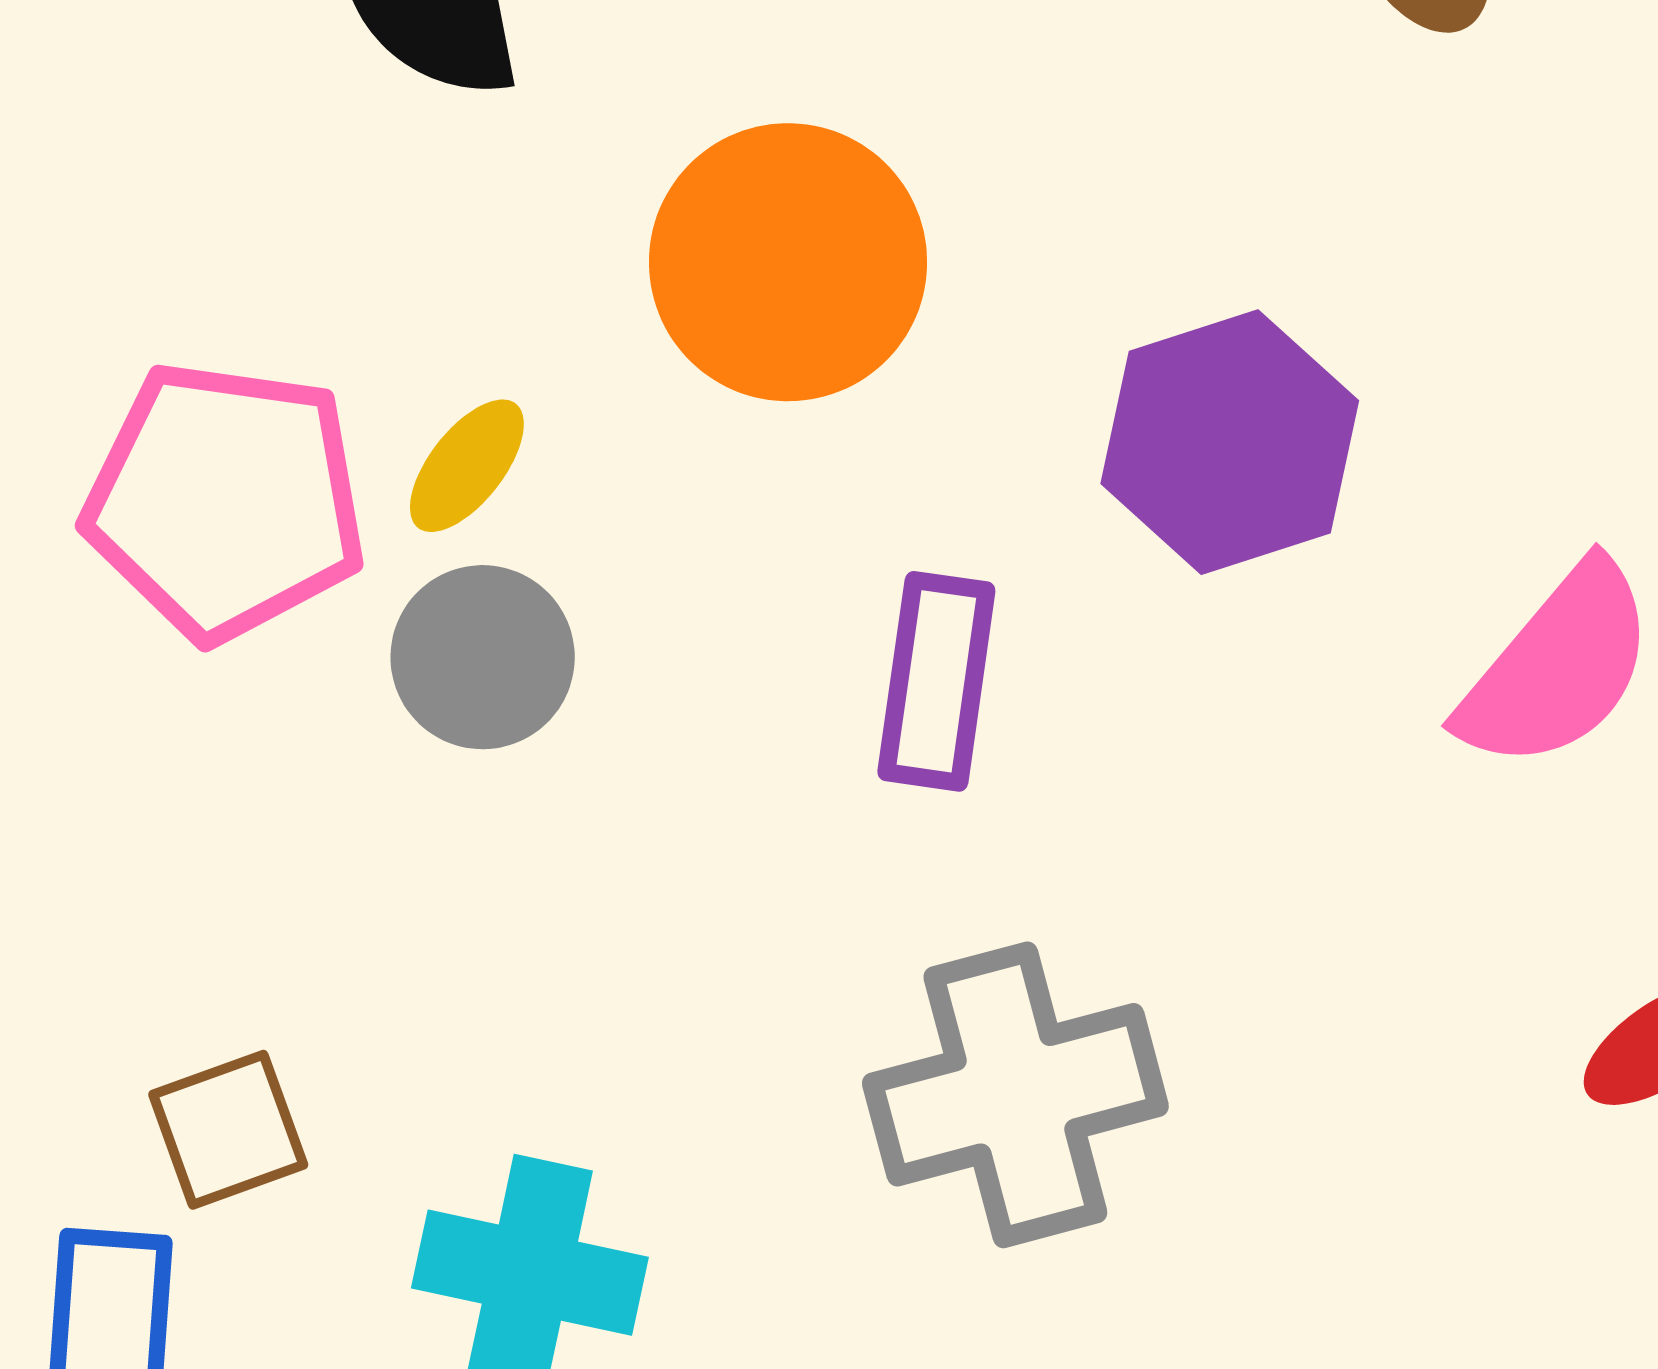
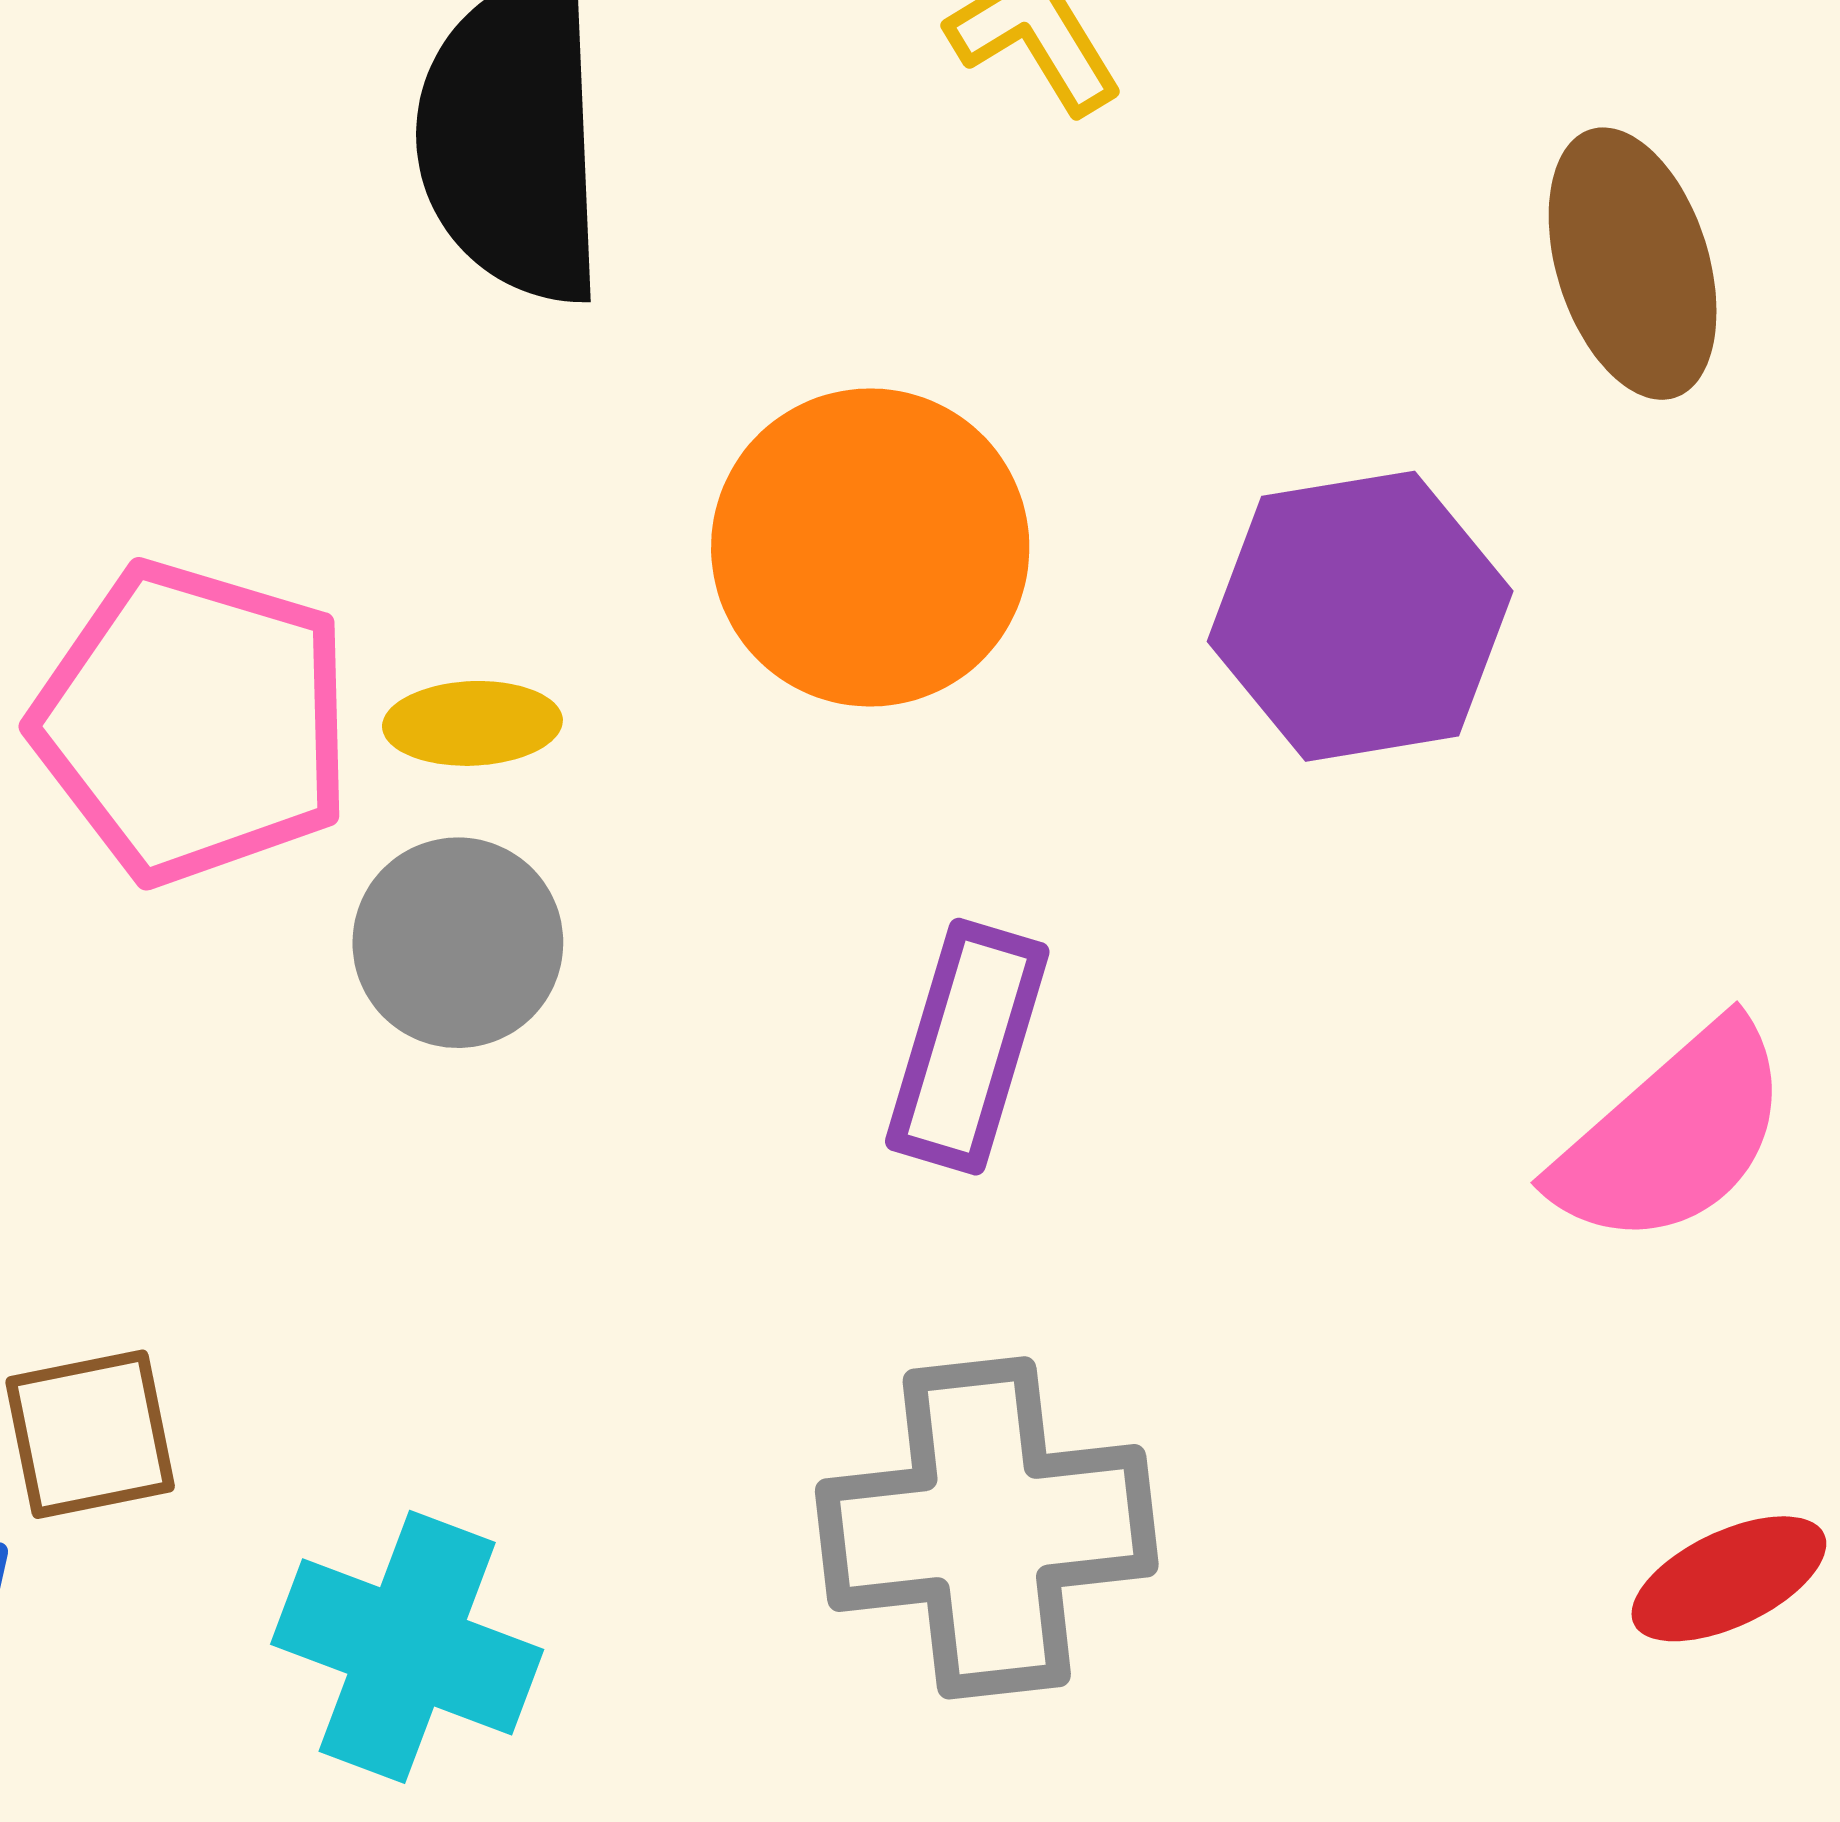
purple hexagon: (1230, 442) -> (1360, 616), moved
yellow ellipse: (467, 466) -> (472, 723), turned 41

